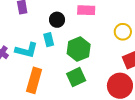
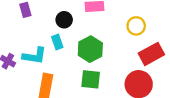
green square: (76, 77) -> (91, 79), turned 36

